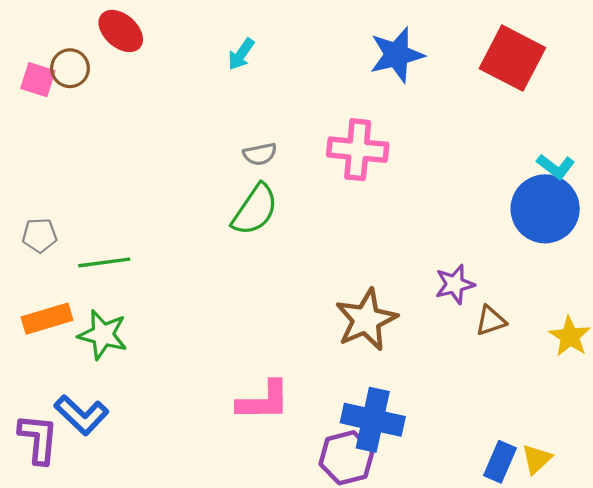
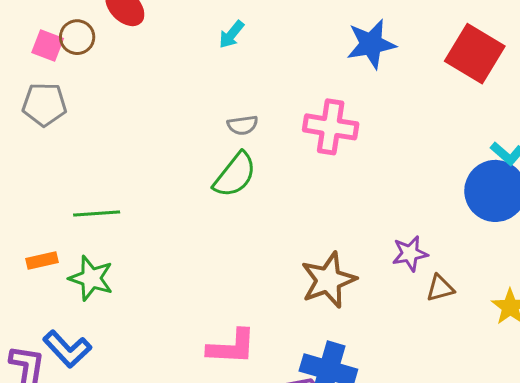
gray pentagon: (40, 235) -> (44, 104), moved, size x1.4
orange rectangle: (47, 319) -> (42, 261), size x0.7

